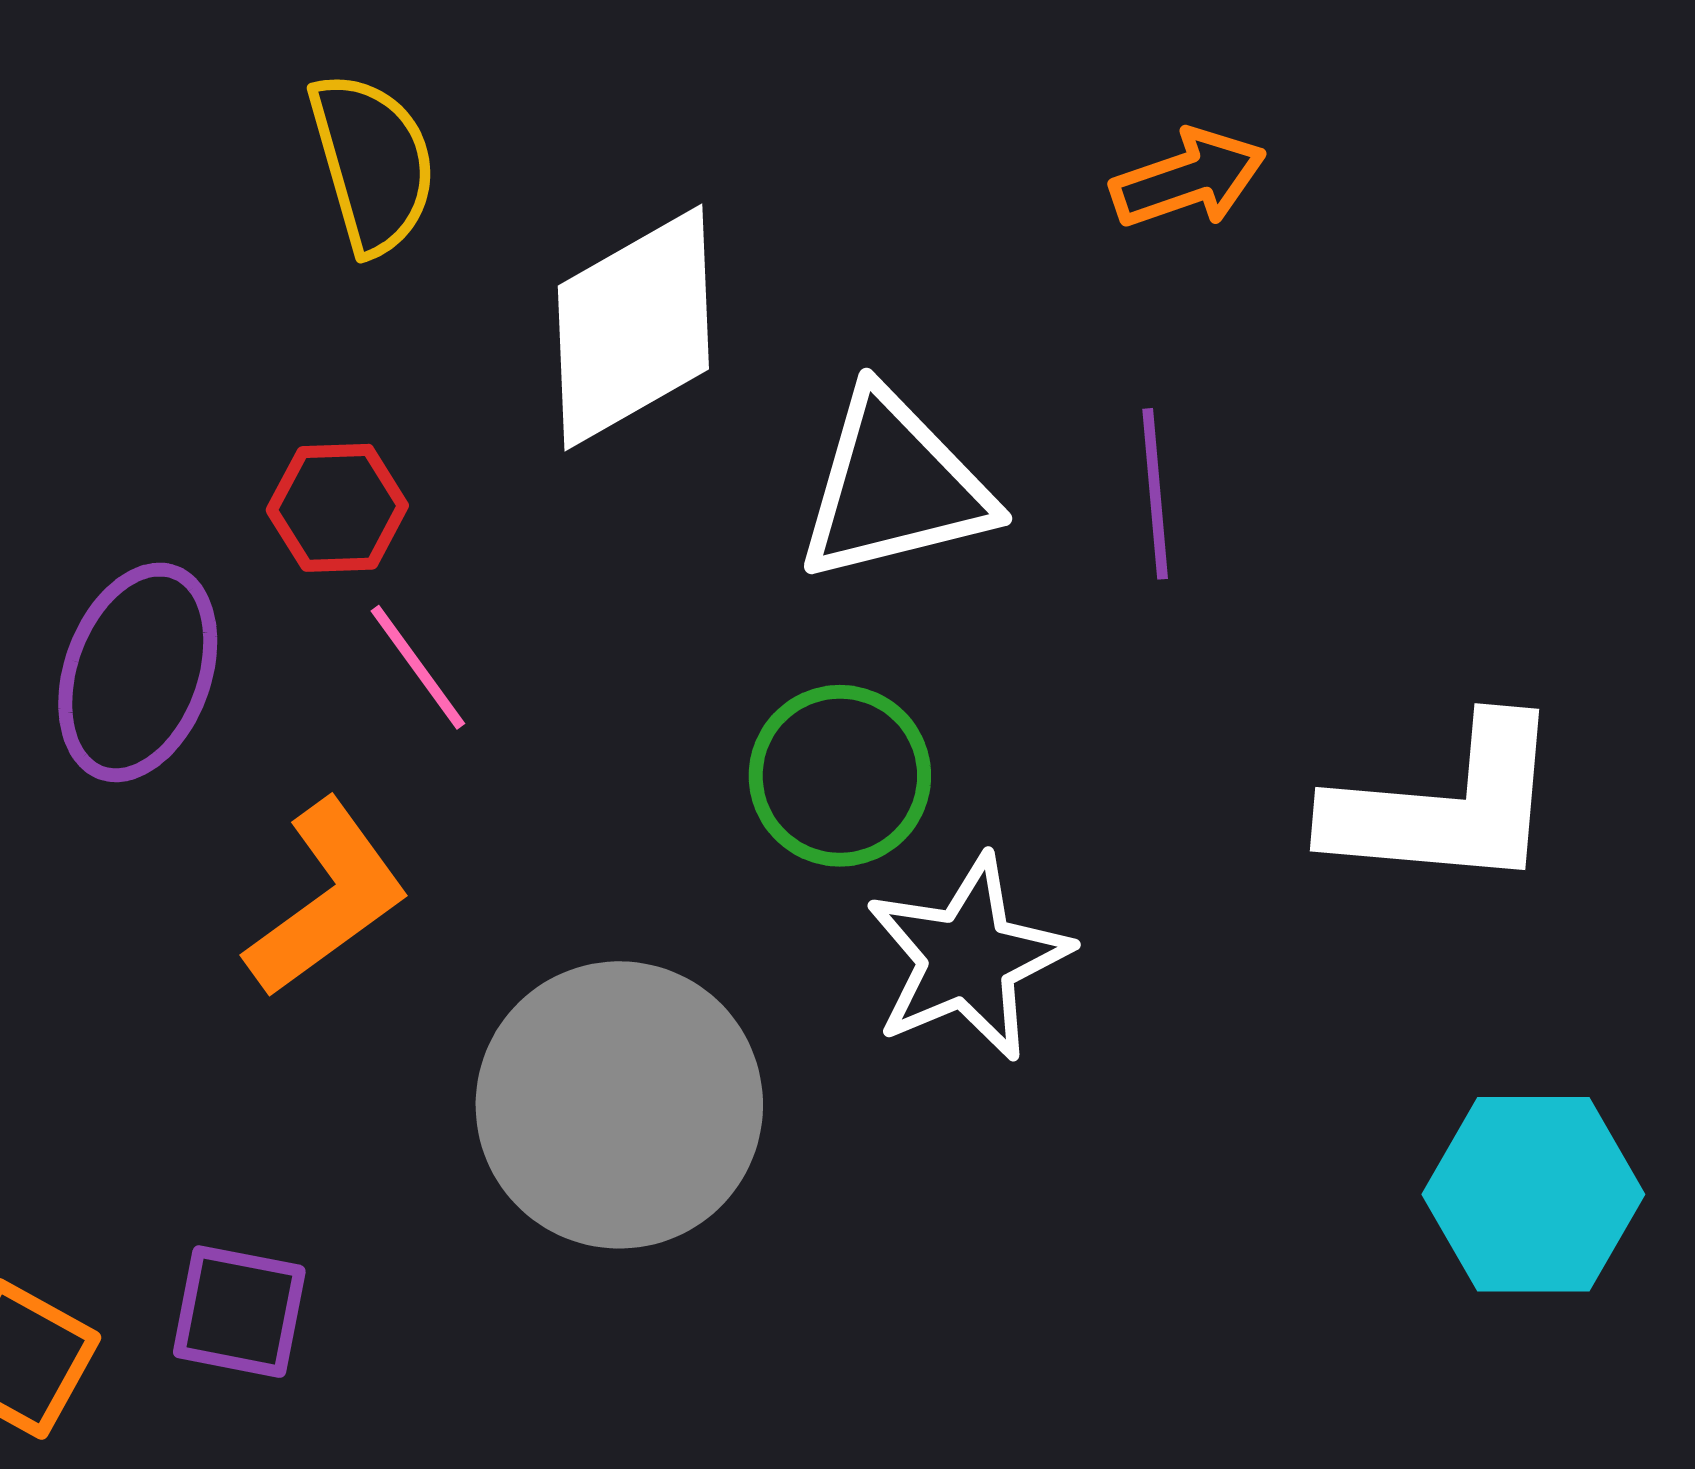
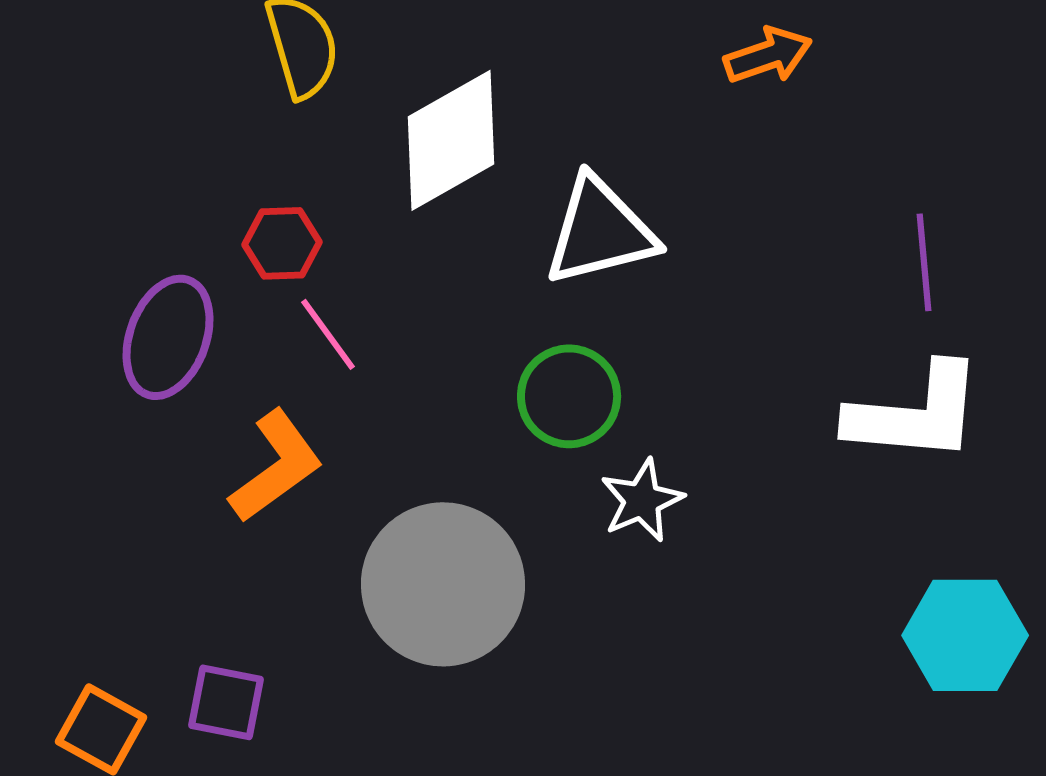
purple line: (1155, 494) -> (924, 262), moved
white star: (968, 958) -> (642, 500), size x0.7

